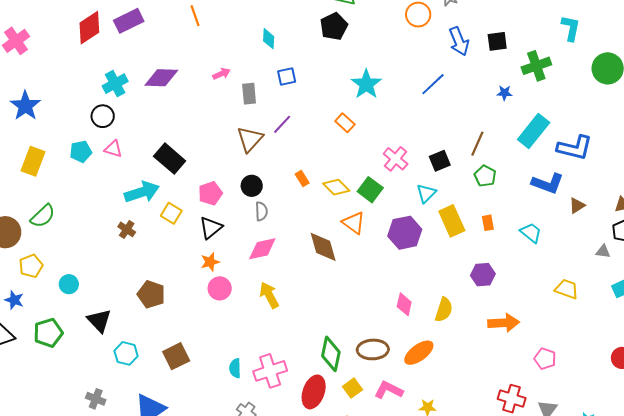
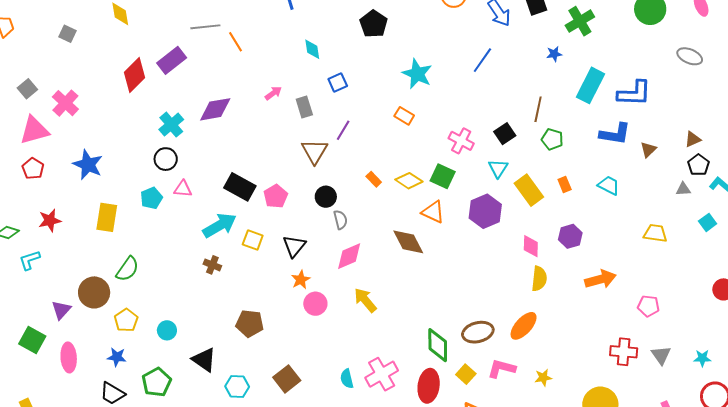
pink pentagon: (210, 193) -> (276, 196), moved
pink diamond: (404, 304) -> (531, 246), moved

